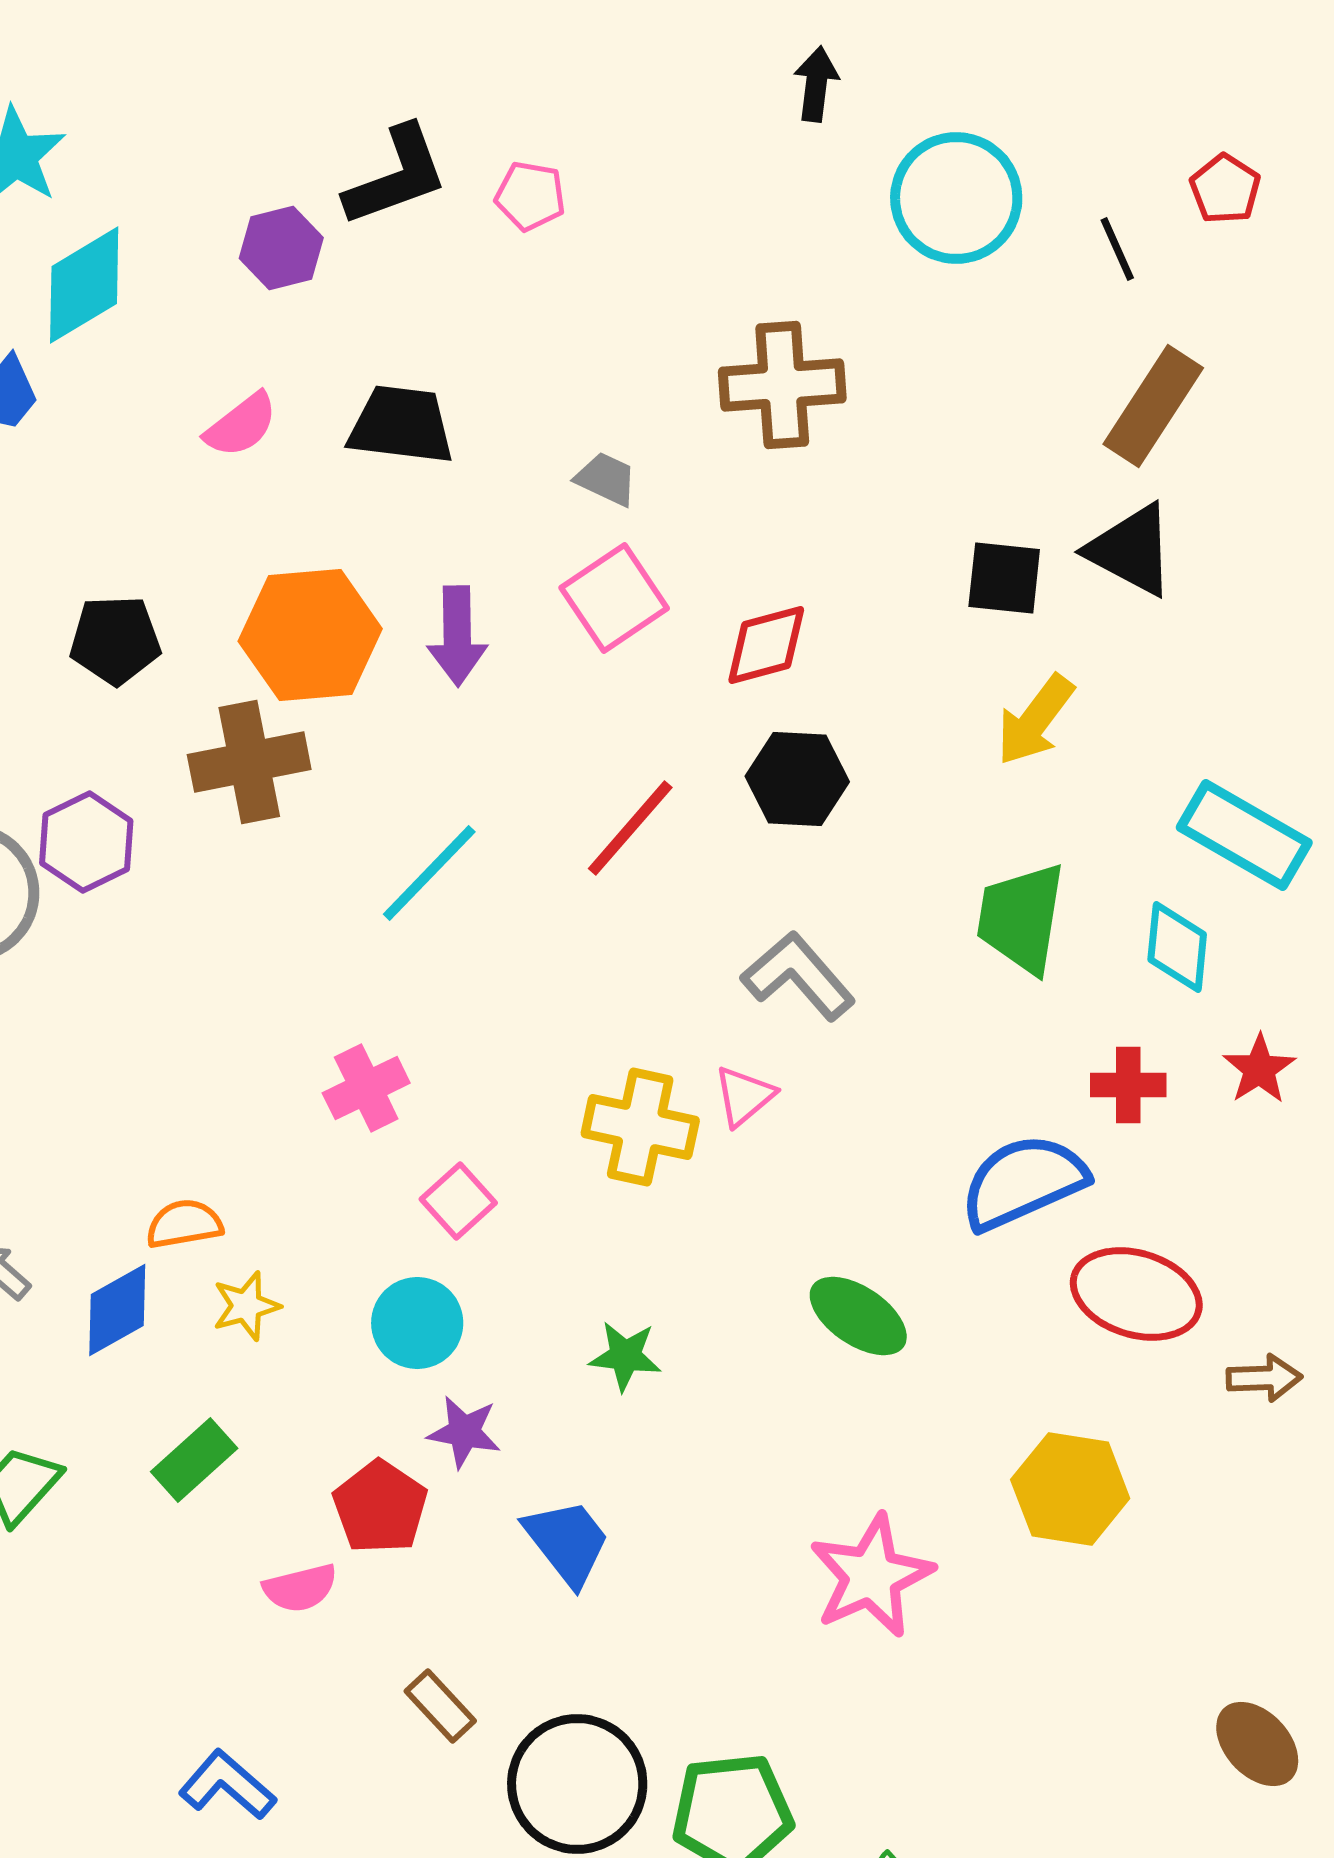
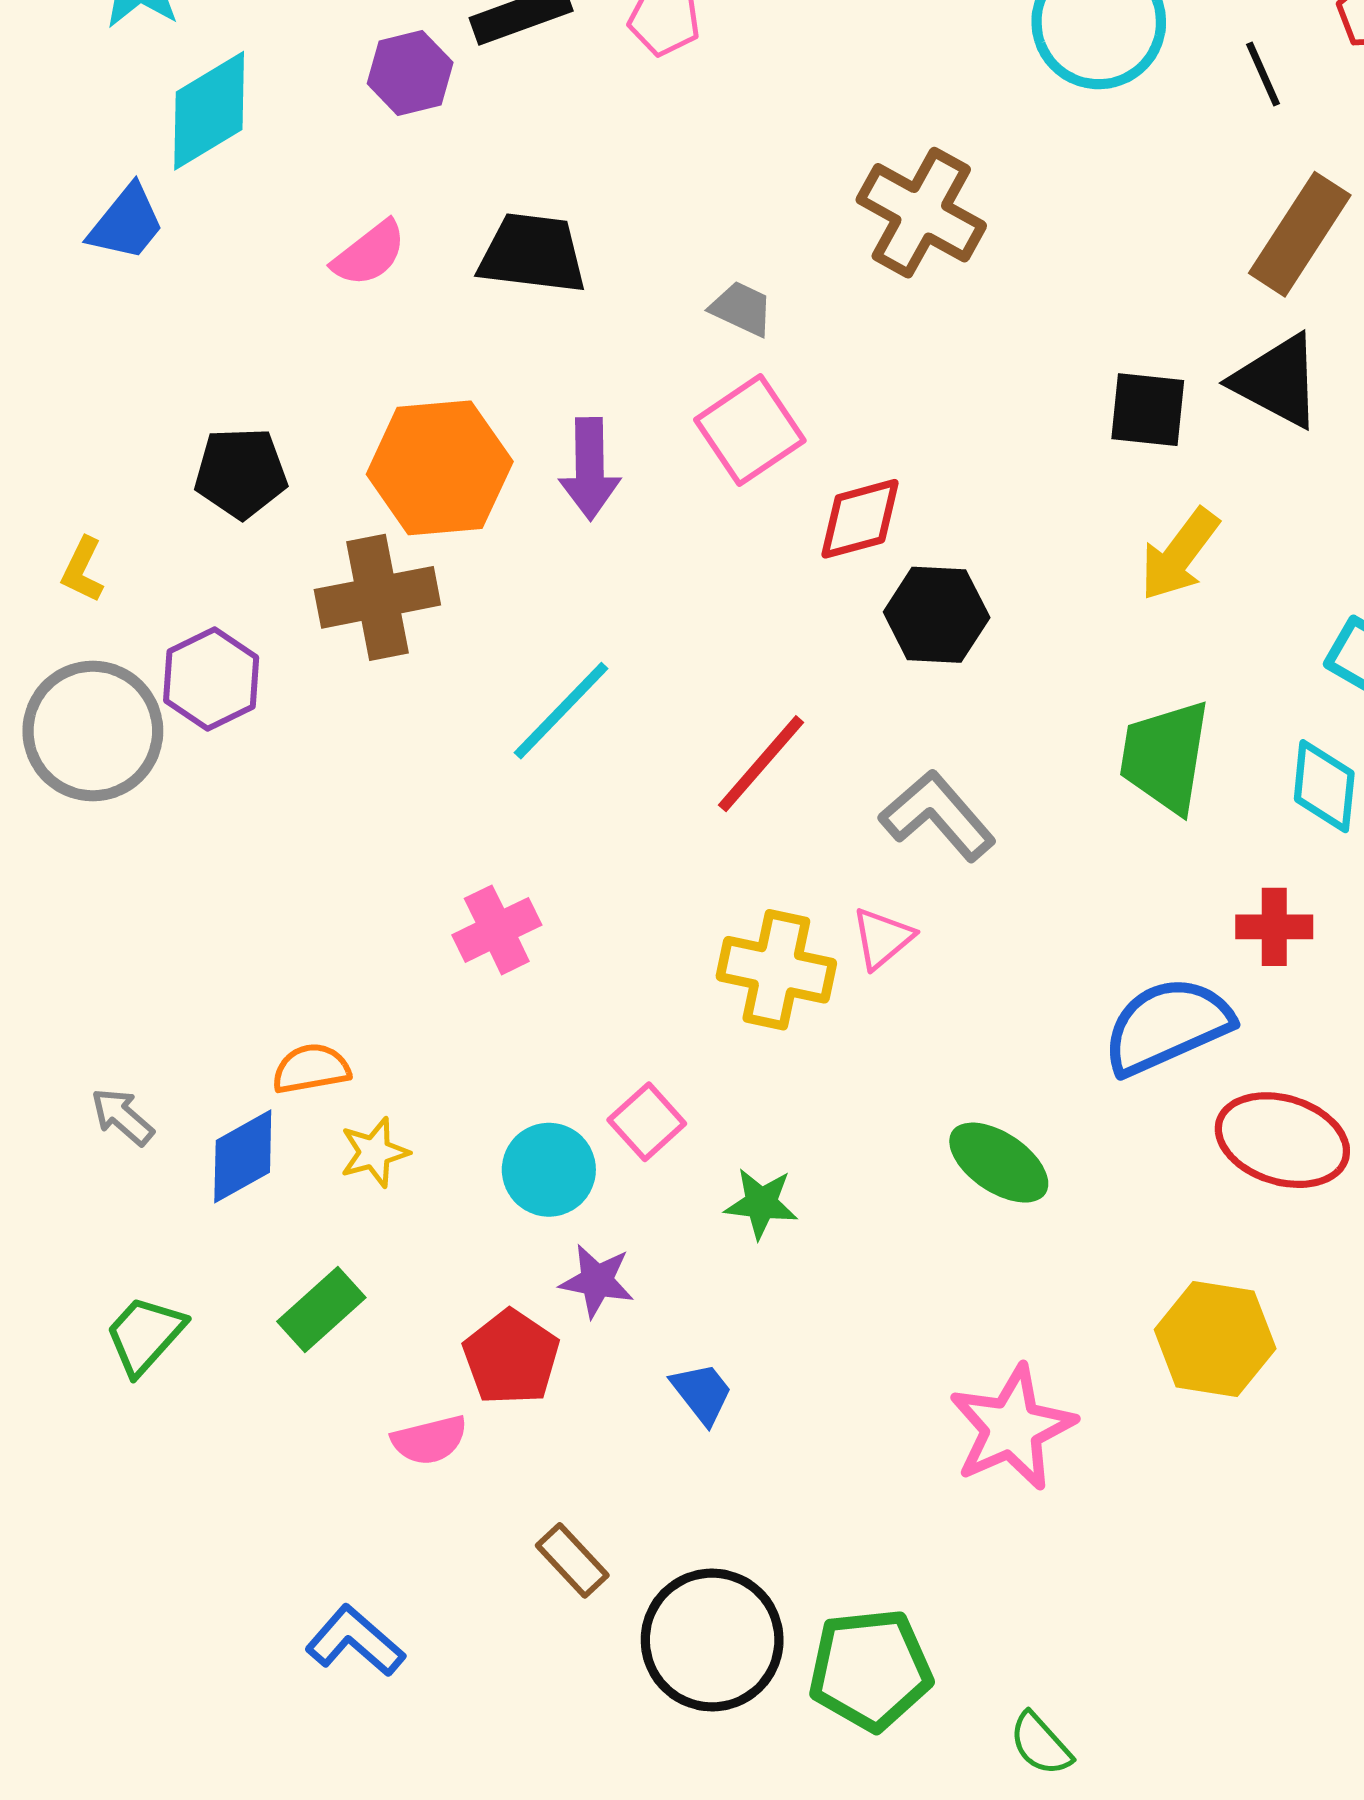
brown cross: (782, 385) -> (921, 213), turned 33
red diamond: (766, 645) -> (860, 519), moved
red line: (630, 828) -> (761, 764), moved
pink square: (458, 1201) -> (647, 1122), moved
blue trapezoid: (567, 1542) -> (702, 1393), size x0.7

